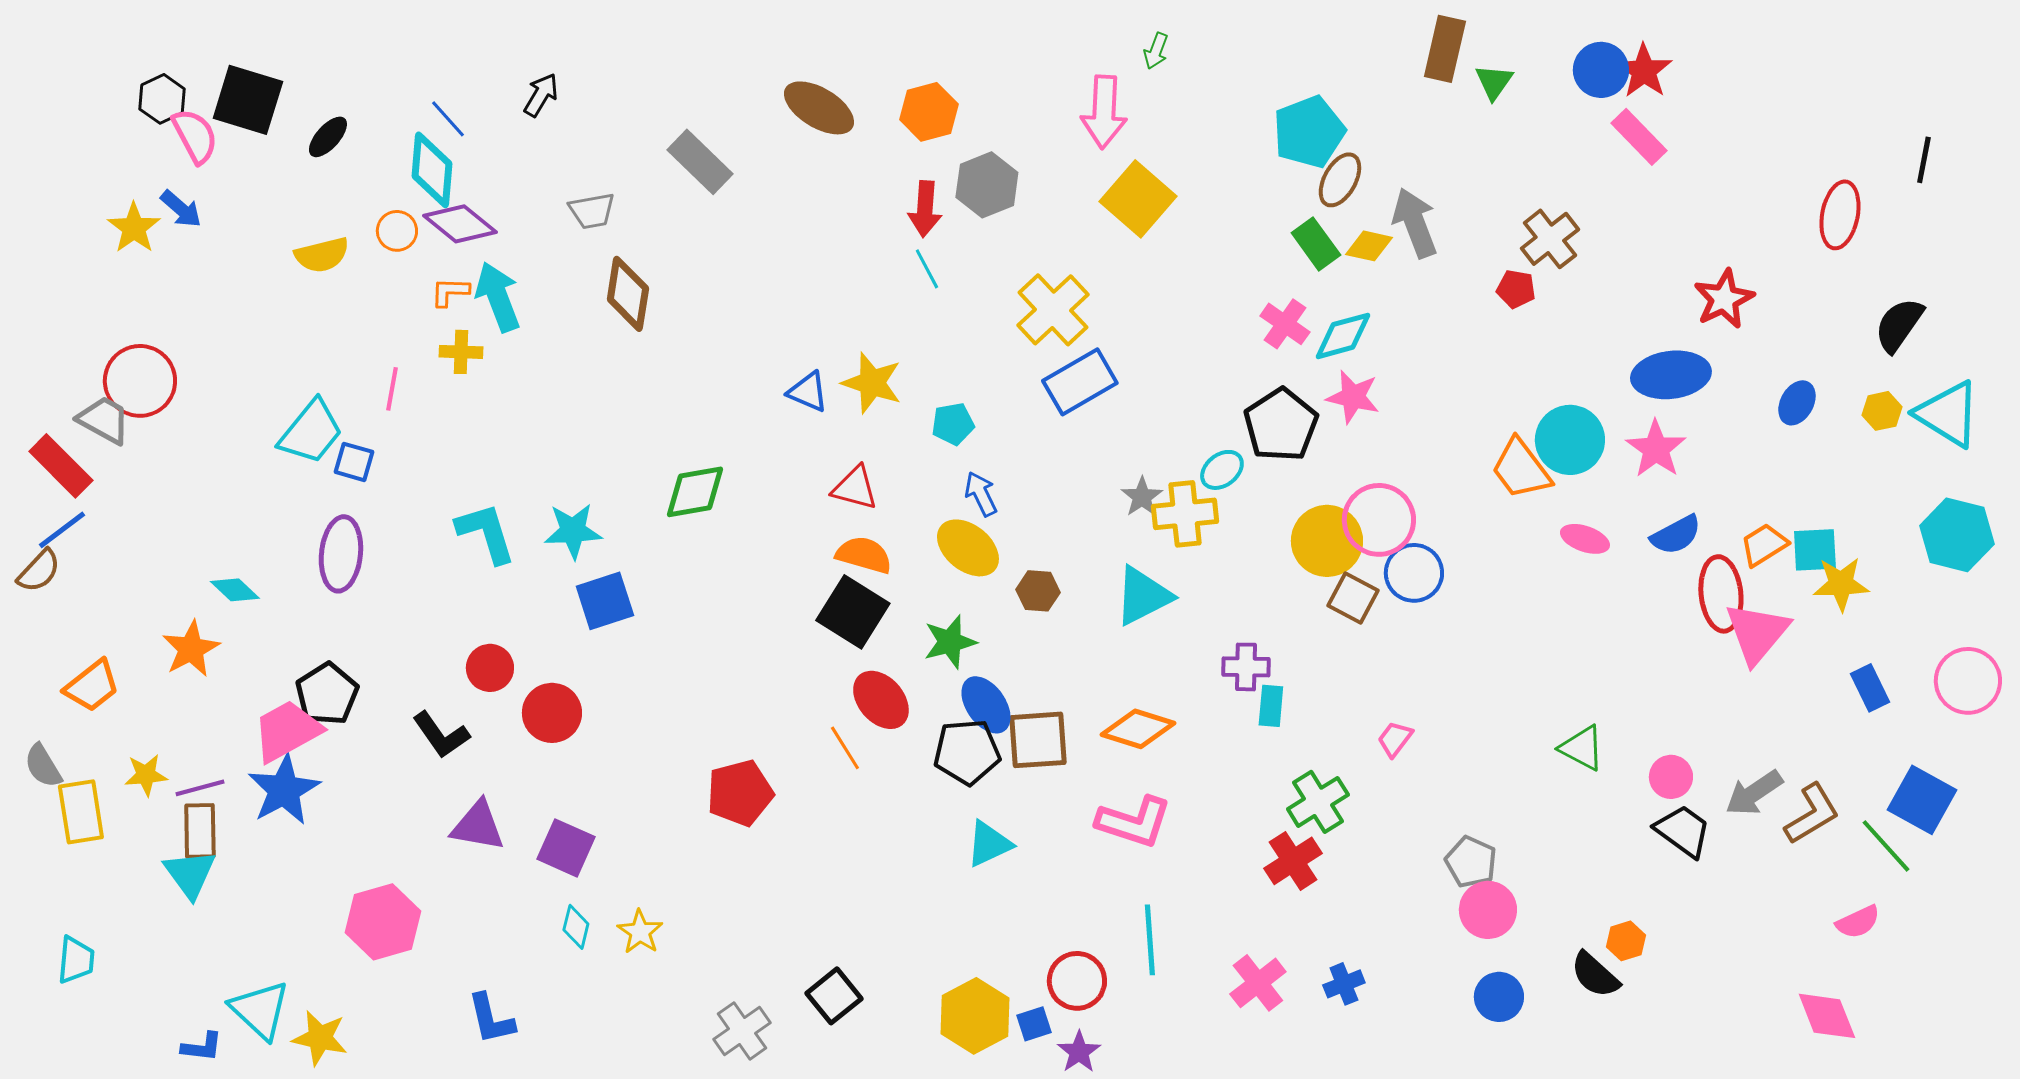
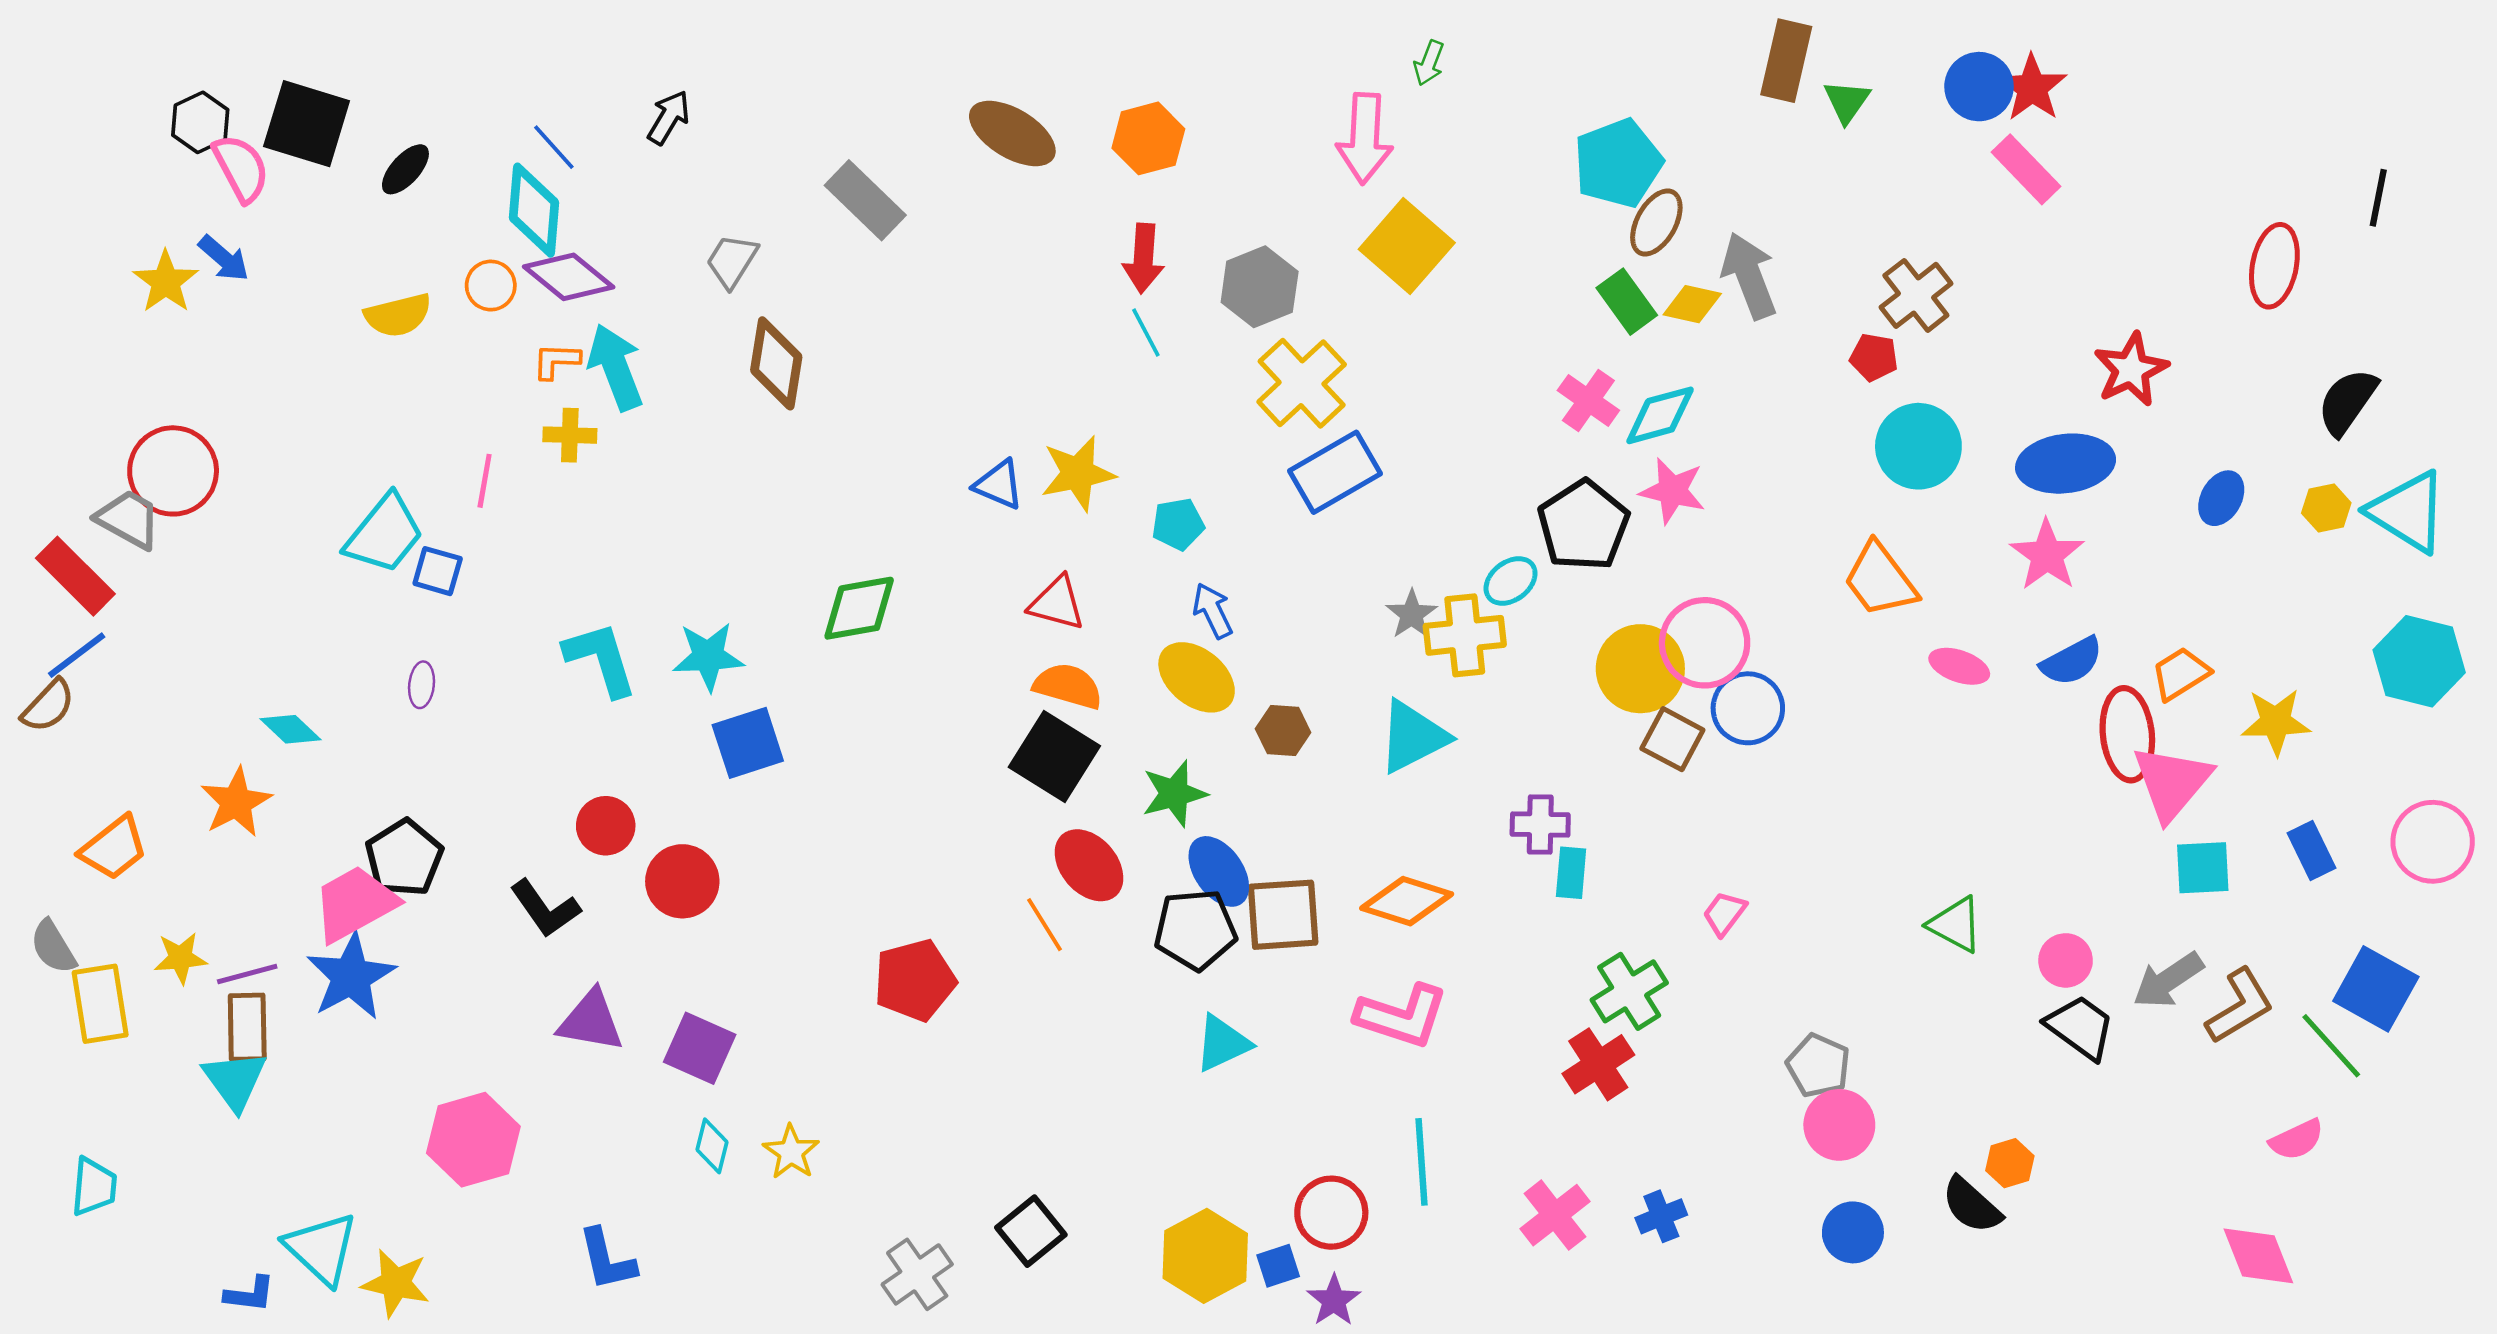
gray hexagon: (987, 185) -> (1260, 287), moved
gray trapezoid: (592, 211) -> (732, 261), turned 132
yellow star: (872, 383) -> (1078, 473), turned -30
cyan circle: (1570, 440) -> (1918, 446), moved
cyan square: (1815, 550) -> (2203, 868), moved
purple ellipse: (341, 554) -> (422, 685), size x0.5

